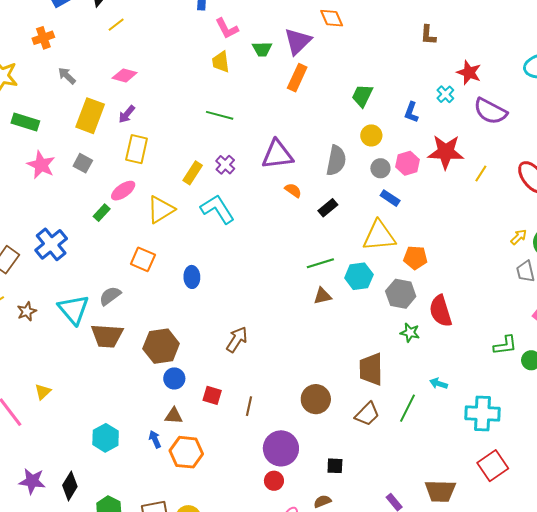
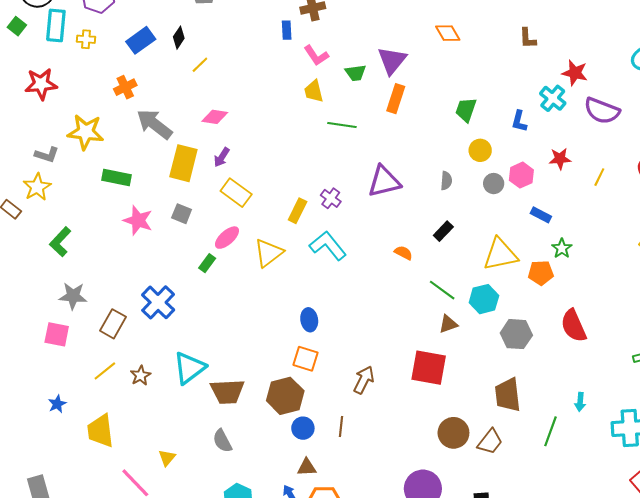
orange diamond: (332, 18) -> (448, 33), moved
gray arrow: (67, 76) -> (154, 124), size x1.8
cyan cross: (445, 94) -> (553, 98), size x1.4
green line: (220, 115) -> (342, 125), moved
yellow rectangle: (137, 149) -> (236, 193), turned -60
red star: (446, 152) -> (560, 159), size x0.6
gray semicircle: (336, 160) -> (446, 181), size x0.6
orange semicircle: (293, 190) -> (403, 253), moved
blue rectangle: (390, 198) -> (541, 215), moved
orange square: (143, 259) -> (306, 359), moved
green line: (320, 263) -> (442, 290), turned 60
gray hexagon: (401, 294) -> (516, 334), moved
gray semicircle: (110, 296) -> (222, 441), moved, turned -75
cyan triangle: (74, 309) -> (189, 368), turned 40
green star: (410, 333) -> (562, 248), moved, turned 30
cyan arrow: (439, 384) -> (580, 402), turned -96
red square: (212, 395) -> (429, 368), moved, size x1.8
brown line: (249, 406) -> (341, 426), moved
brown trapezoid: (367, 414) -> (490, 442), moved

